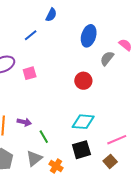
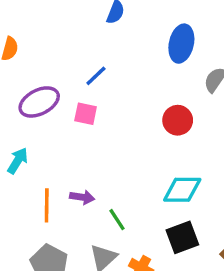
blue line: (31, 35) -> (96, 76), moved
pink square: (30, 73) -> (86, 114), turned 32

